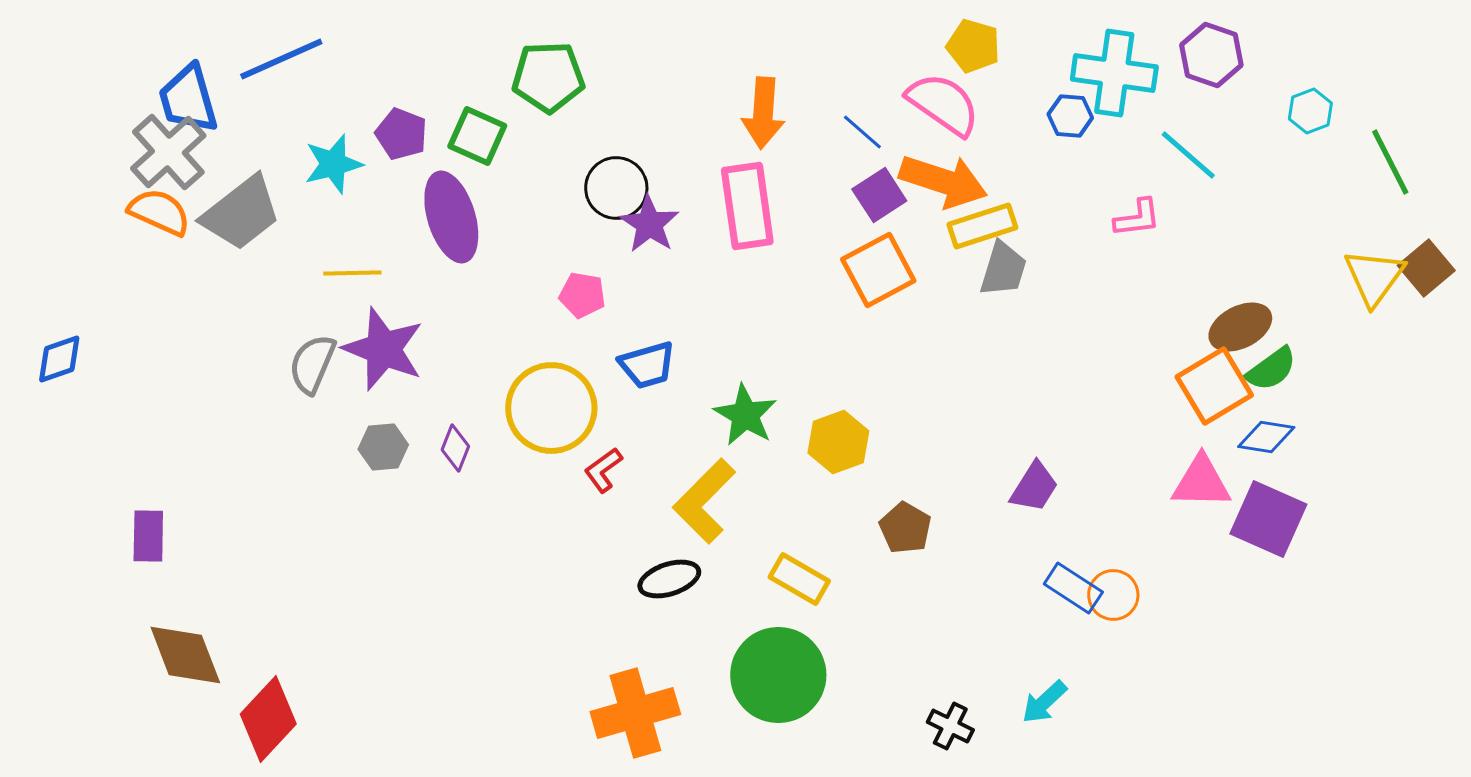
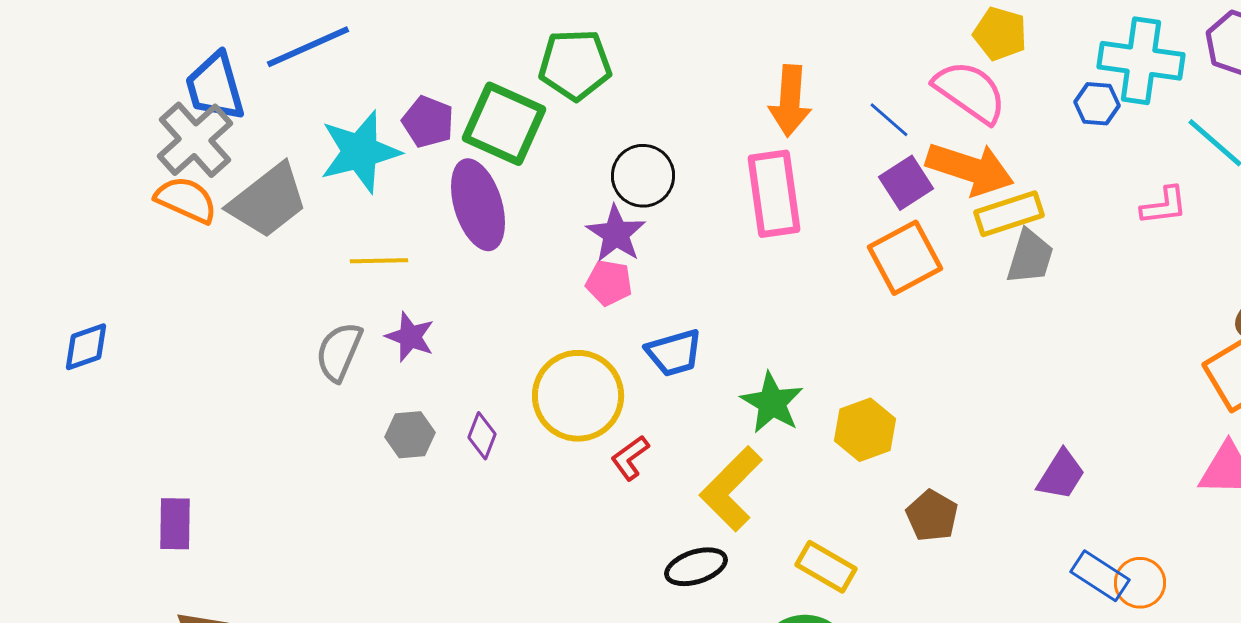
green square: (477, 136) -> (504, 124), size x1.4
cyan star: (333, 164) -> (360, 152), size x1.4
purple star: (649, 224) -> (616, 234), moved
purple star: (383, 349) -> (410, 337), size x0.6

